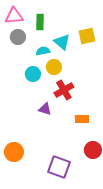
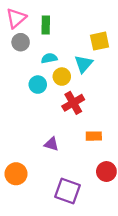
pink triangle: (14, 16) -> (16, 18), turned -36
cyan triangle: (62, 42) -> (84, 64), moved, turned 30
purple triangle: (45, 109) -> (51, 144), moved

